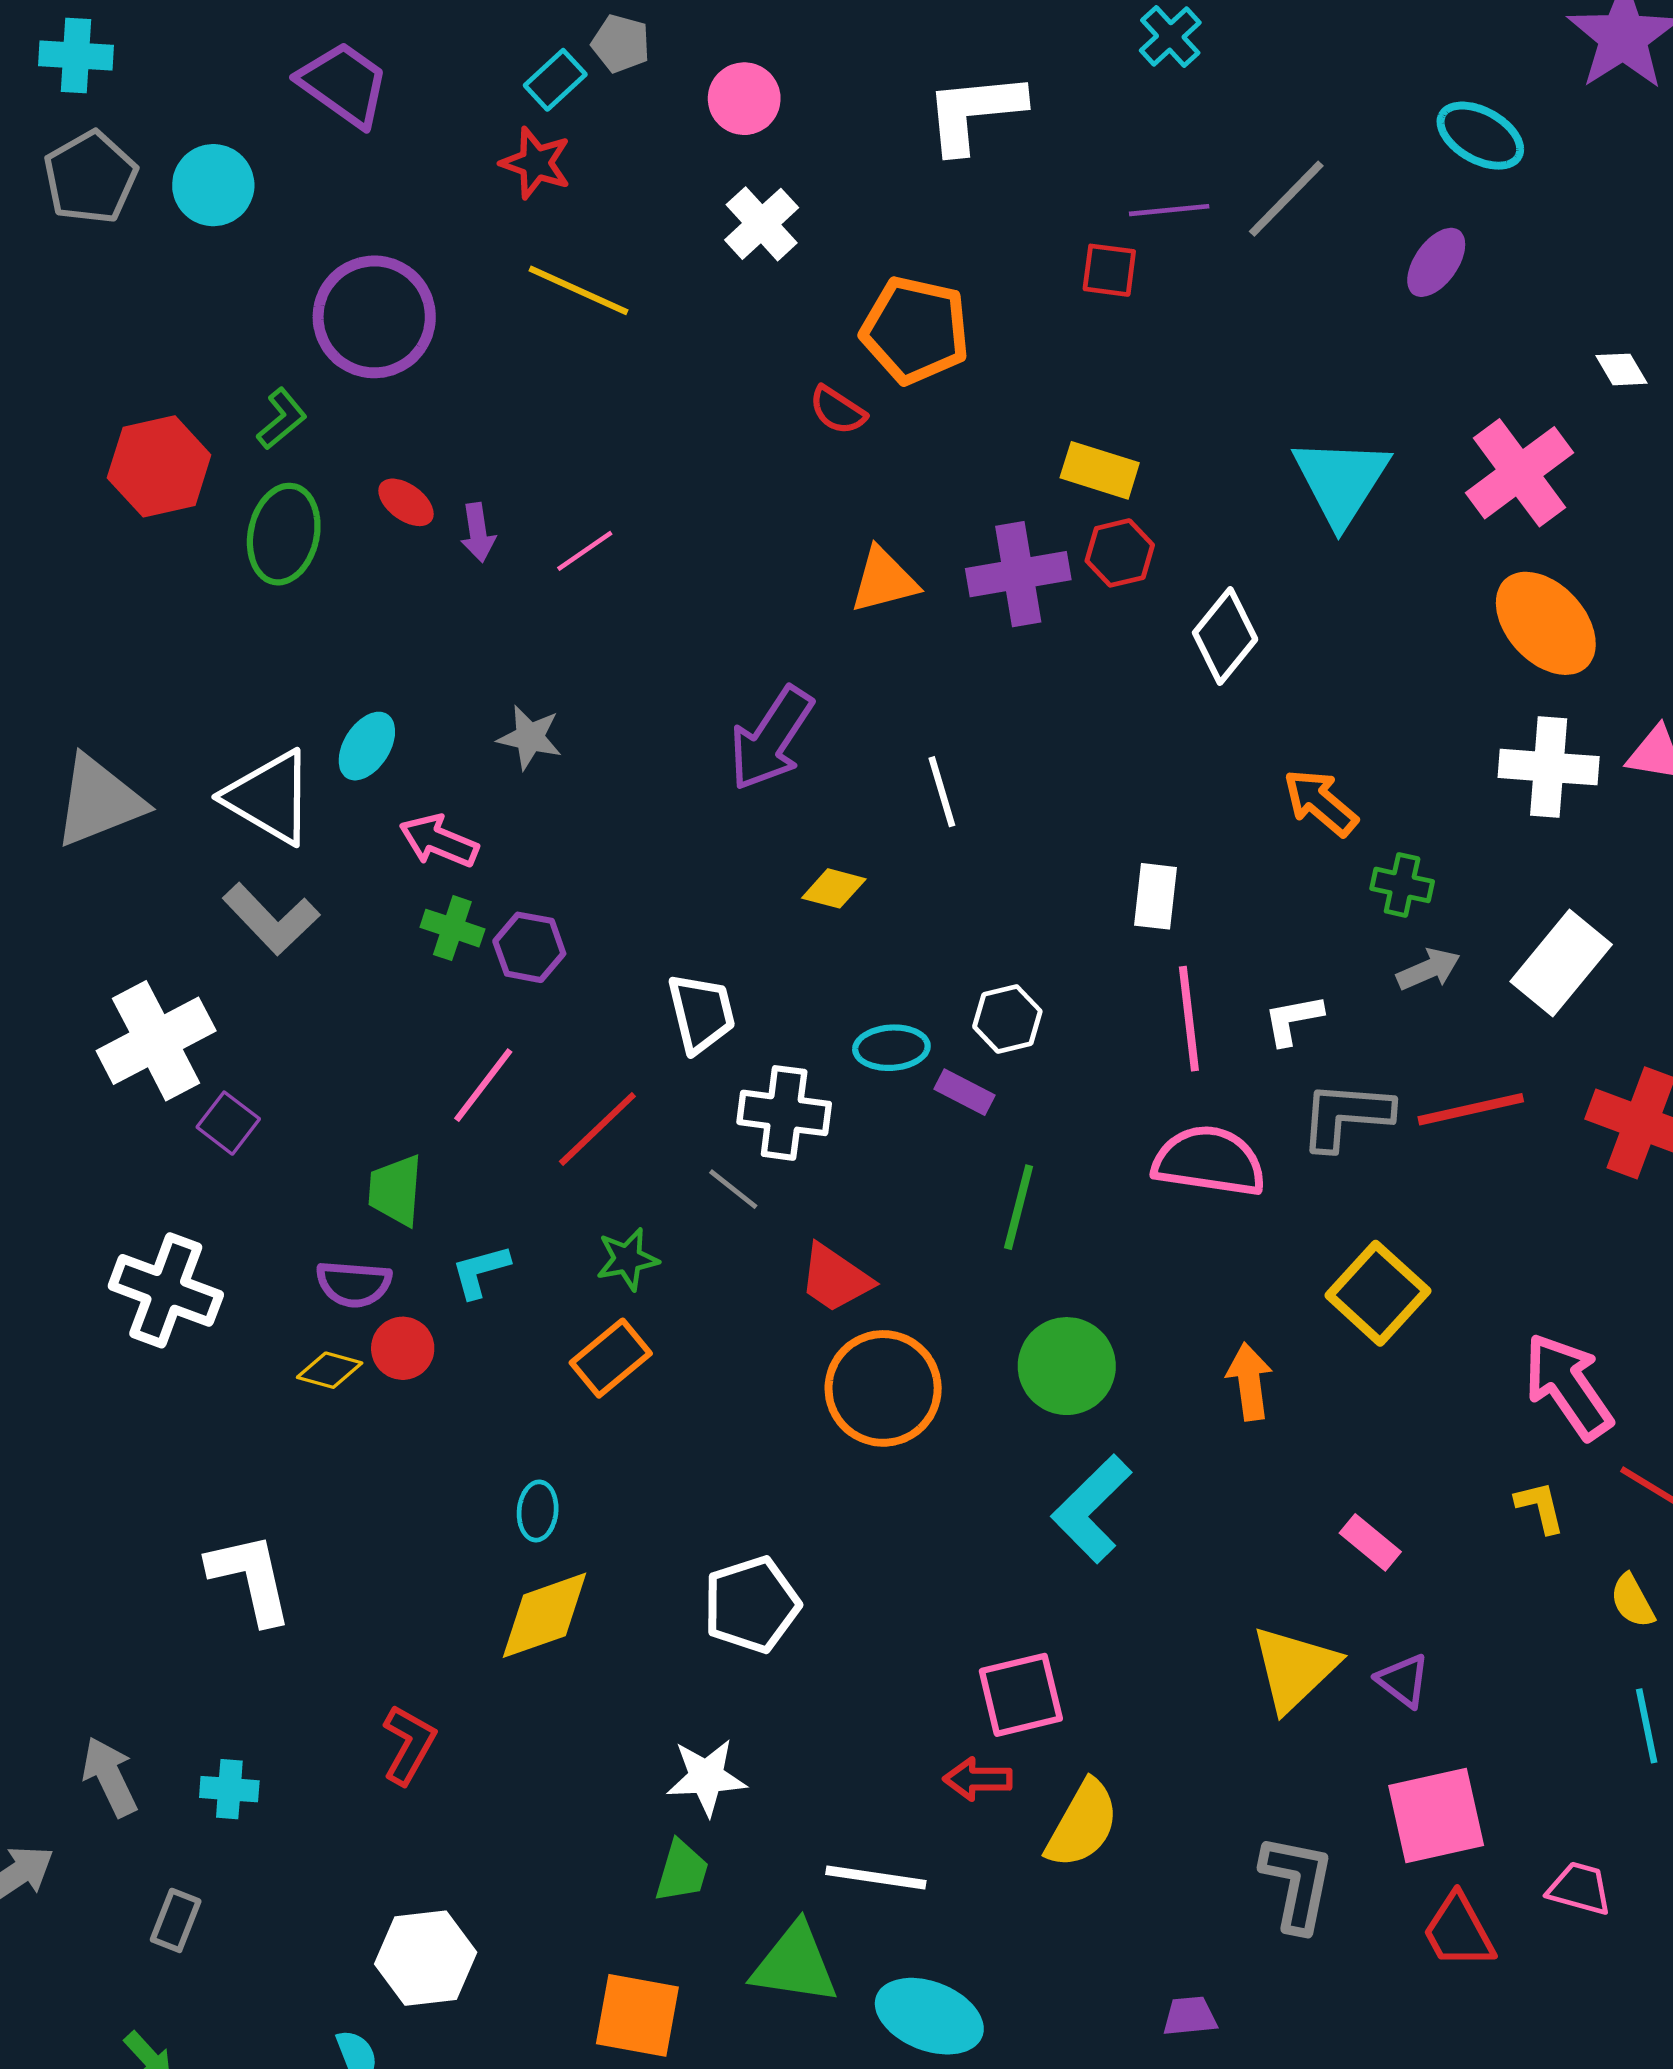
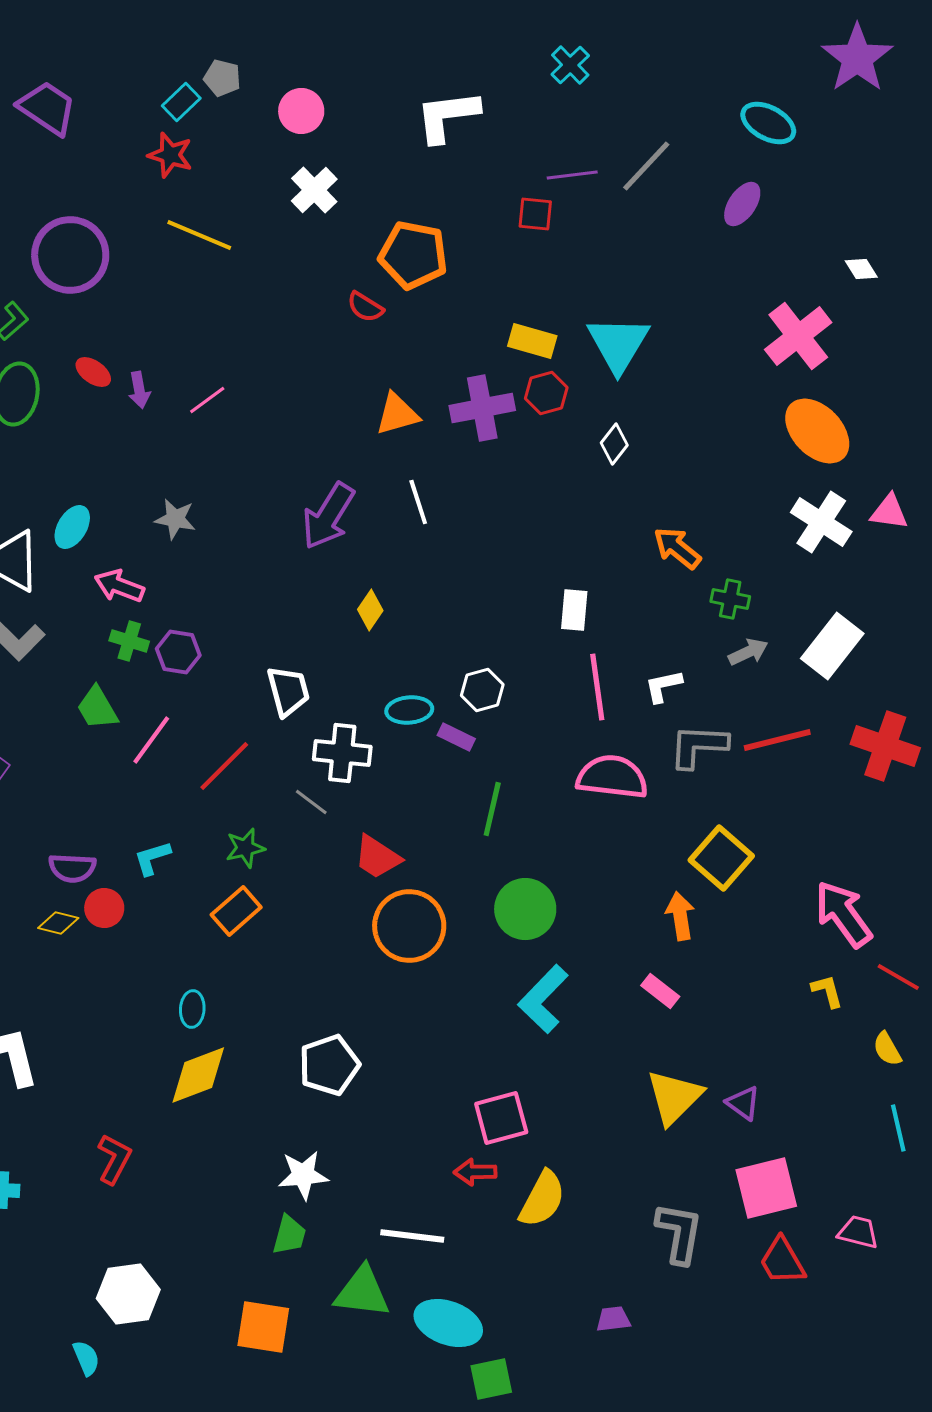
cyan triangle: (1341, 481) -> (618, 344), moved
white diamond: (1225, 636) -> (614, 444), size x0.7
white cross: (1549, 767) -> (821, 522), turned 30
white line: (942, 792) -> (418, 502), moved
yellow diamond: (834, 888) -> (370, 610), turned -69
green trapezoid: (396, 1190) -> (97, 708), moved, turned -33
orange arrow: (1249, 1382) -> (680, 916), moved
pink rectangle: (1370, 1542) -> (660, 991), moved

